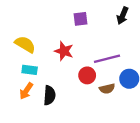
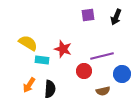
purple square: (80, 19) -> (88, 15), moved
cyan rectangle: (30, 70) -> (42, 60), moved
brown semicircle: (107, 89) -> (103, 91), moved

